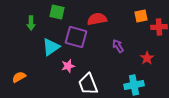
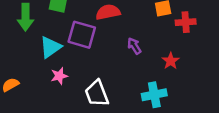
green arrow: (31, 23) -> (25, 17), size x1.5
pink star: (68, 66) -> (59, 76), moved

